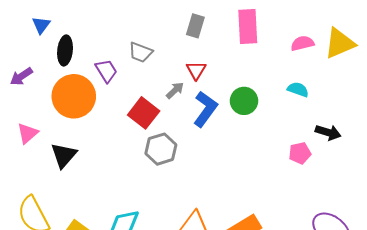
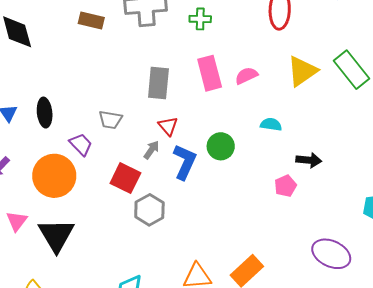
gray rectangle: (195, 26) -> (158, 83), size x1.4
pink semicircle: (302, 43) -> (246, 76), moved
black ellipse: (65, 50) -> (45, 113), moved
black triangle: (64, 155) -> (56, 235), size x1.4

